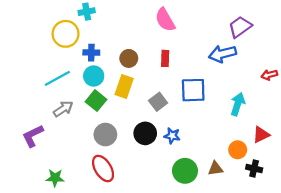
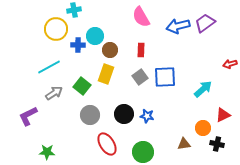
blue arrow: (222, 54) -> (178, 26), moved
cyan circle: (94, 76) -> (95, 36), moved
gray square: (158, 102) -> (140, 77), moved
cyan arrow: (238, 104) -> (203, 89), turned 30
red ellipse: (103, 169) -> (107, 144), moved
green circle: (185, 171) -> (143, 152), moved

